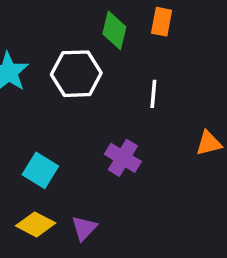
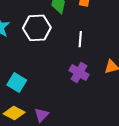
purple cross: (123, 158) -> (79, 72), moved

